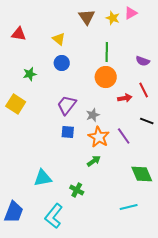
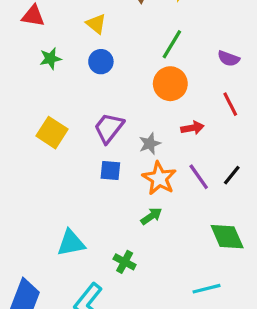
green line: (107, 52) -> (172, 44), turned 30
green star: (30, 74) -> (50, 58), moved
red arrow: (125, 98) -> (192, 128), moved
yellow square: (16, 104) -> (52, 133), moved
black line: (147, 121) -> (232, 175), moved, turned -72

